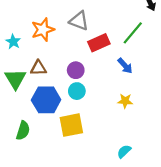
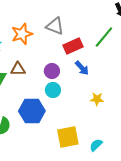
blue arrow: (125, 66) -> (82, 68), moved
blue hexagon: (46, 100) -> (32, 111), moved
yellow square: (71, 125) -> (68, 137), moved

